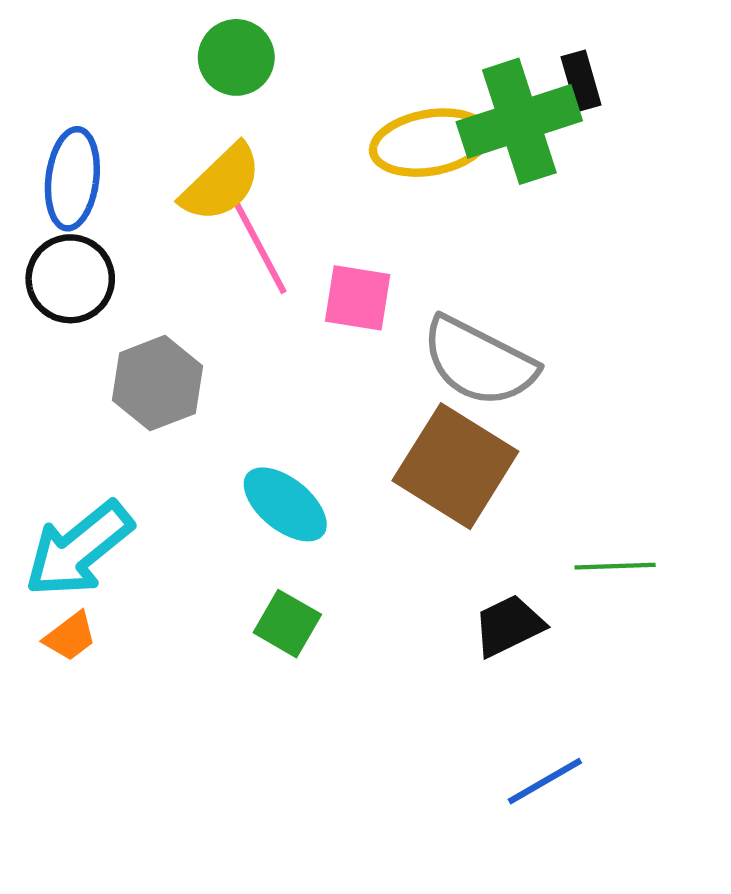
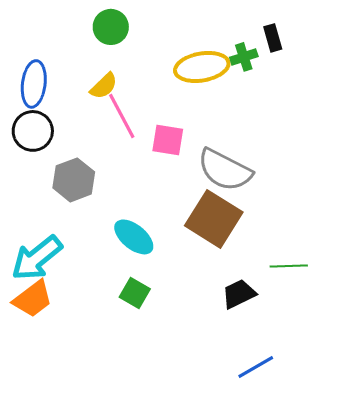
green cross: (519, 121) -> (244, 57), size x0.5
yellow semicircle: (221, 183) -> (104, 86), size x0.7
orange trapezoid: (70, 636) -> (33, 299), size x1.6

